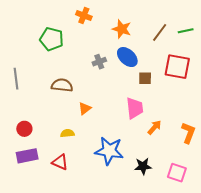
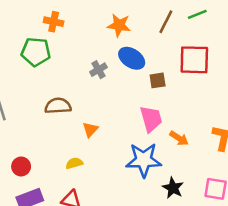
orange cross: (84, 15) -> (54, 22), moved
orange arrow: (154, 127) -> (179, 138), turned 91
blue star: (109, 151) -> (144, 160), moved
black star: (143, 166) -> (173, 188), turned -30

